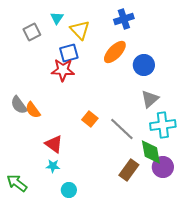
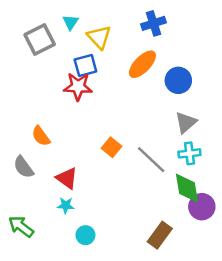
gray square: (32, 32) -> (40, 39), size x1.4
gray semicircle: (19, 105) -> (24, 167), moved
cyan cross: (163, 125) -> (189, 153), moved, size x0.7
brown rectangle: (129, 170) -> (160, 235), moved

